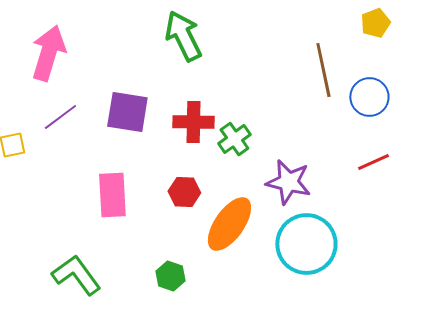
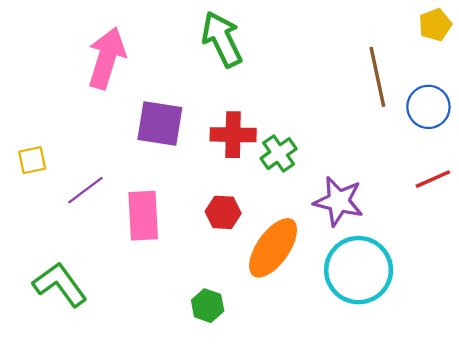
pink arrow: (48, 53) -> (107, 58), moved
purple line: (60, 117) -> (85, 190), moved
green L-shape: (76, 275) -> (60, 284), moved

